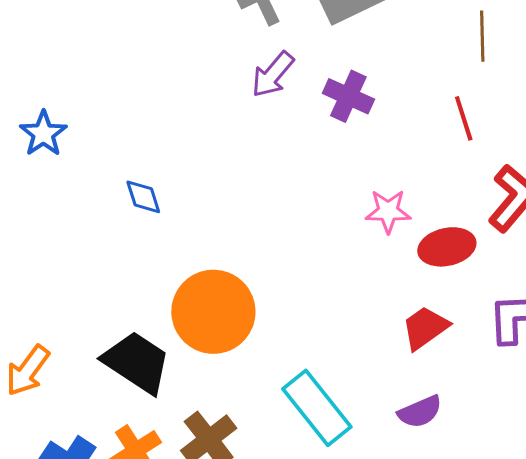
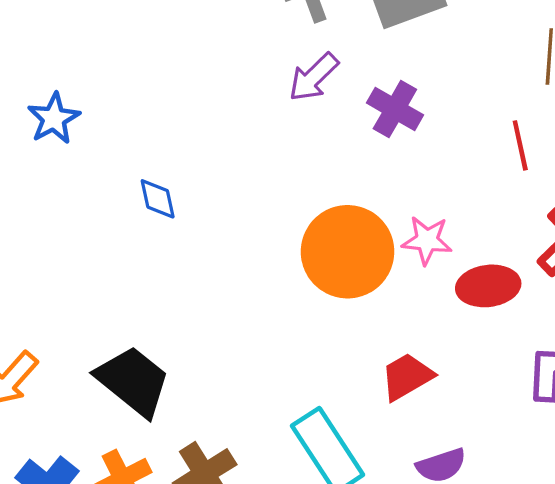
orange circle: (213, 312) -> (348, 252), moved
red trapezoid: (425, 328) -> (407, 377), moved

